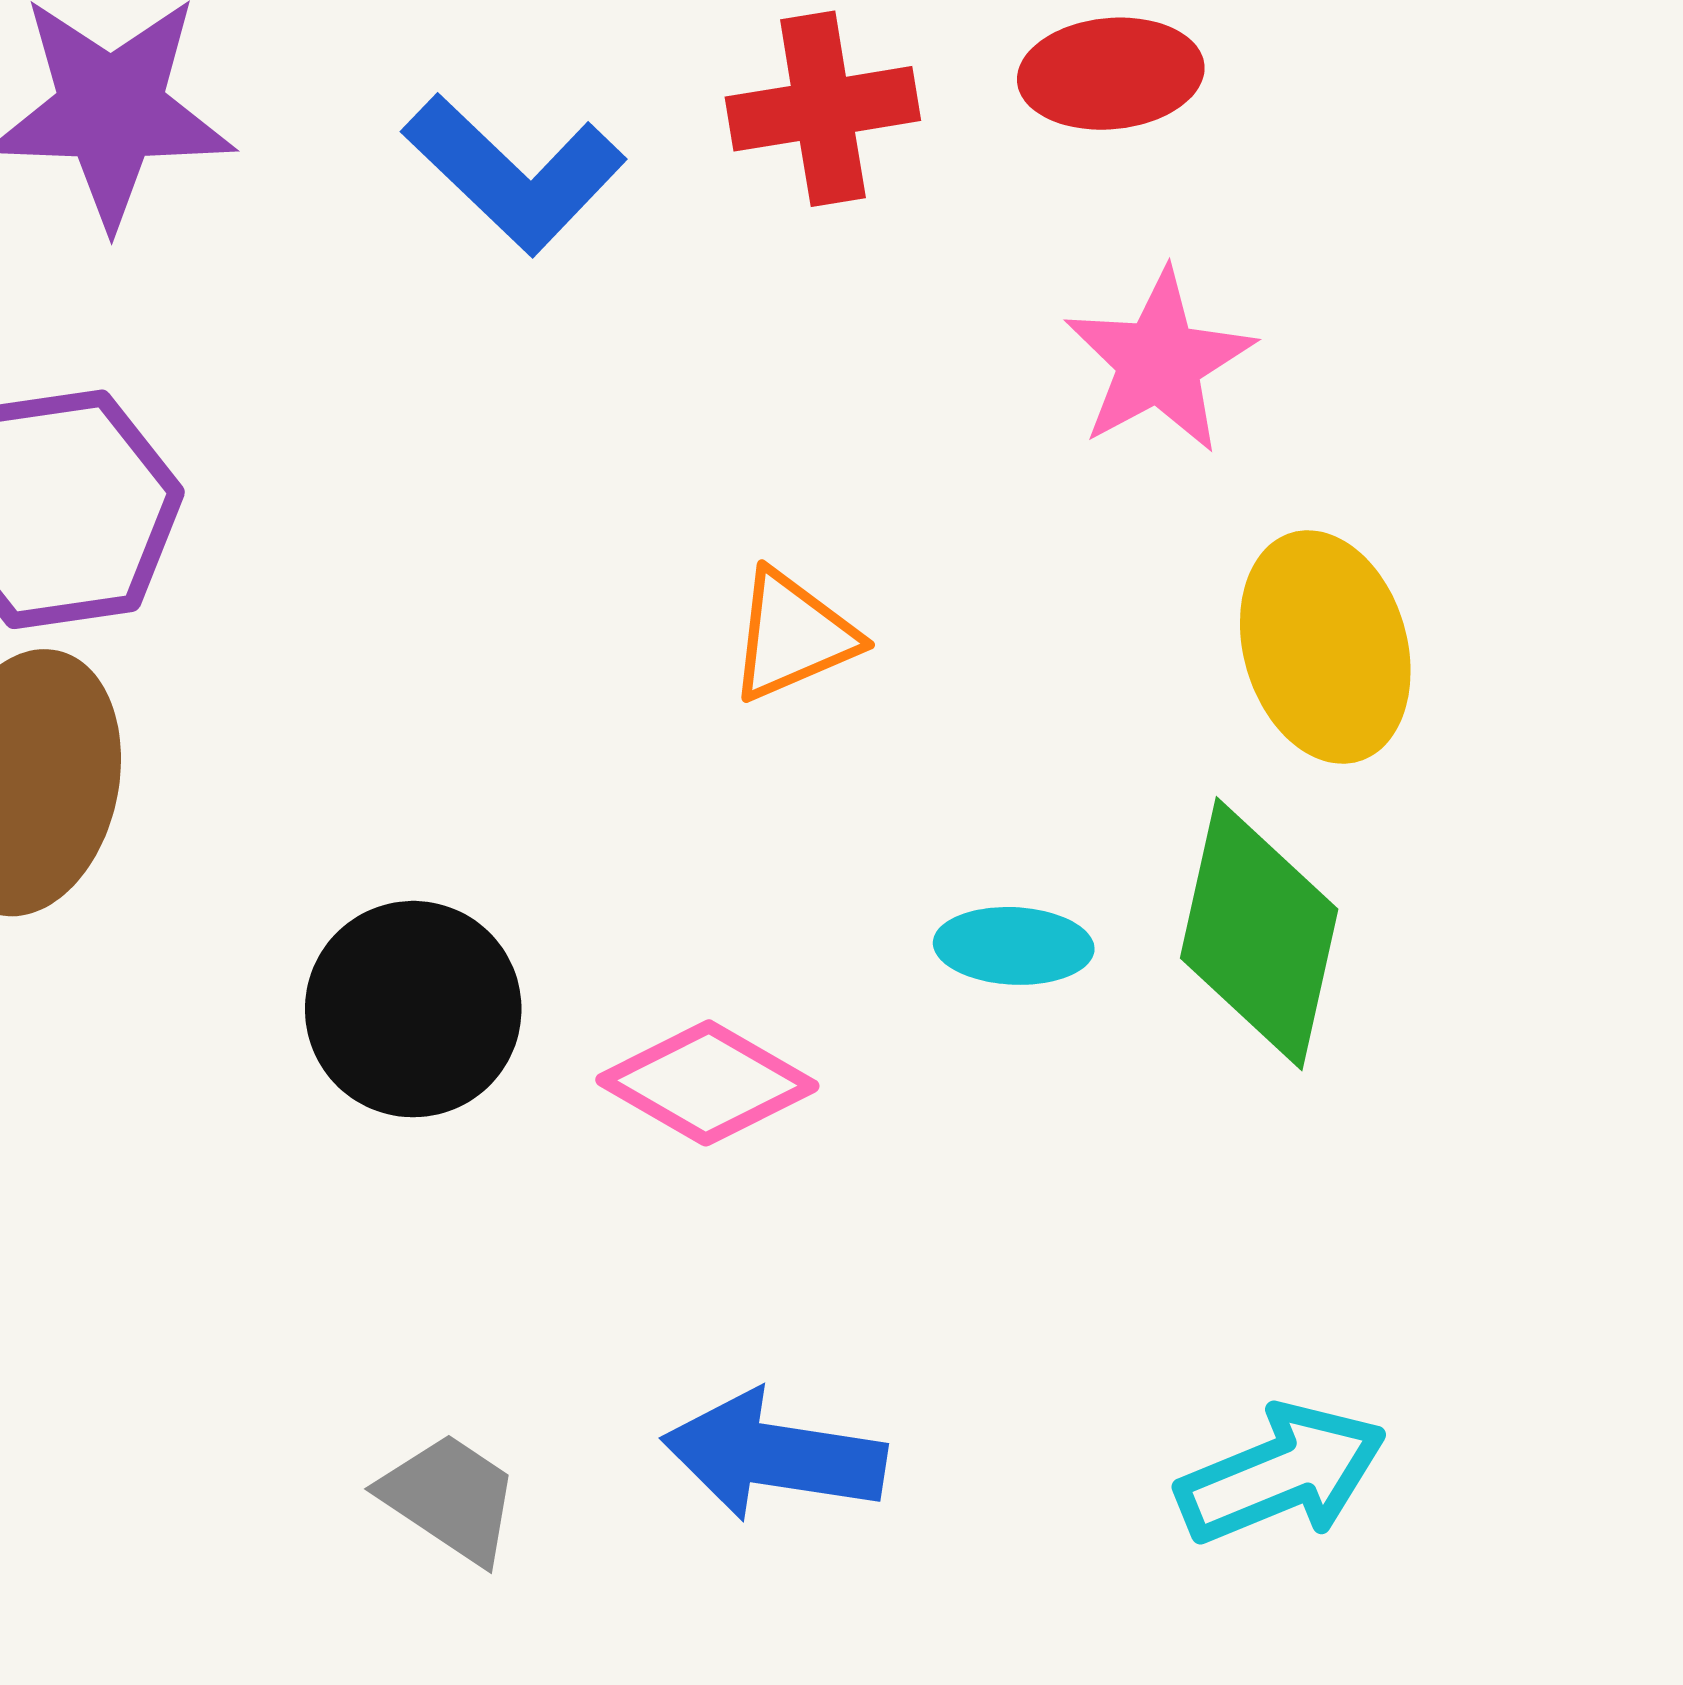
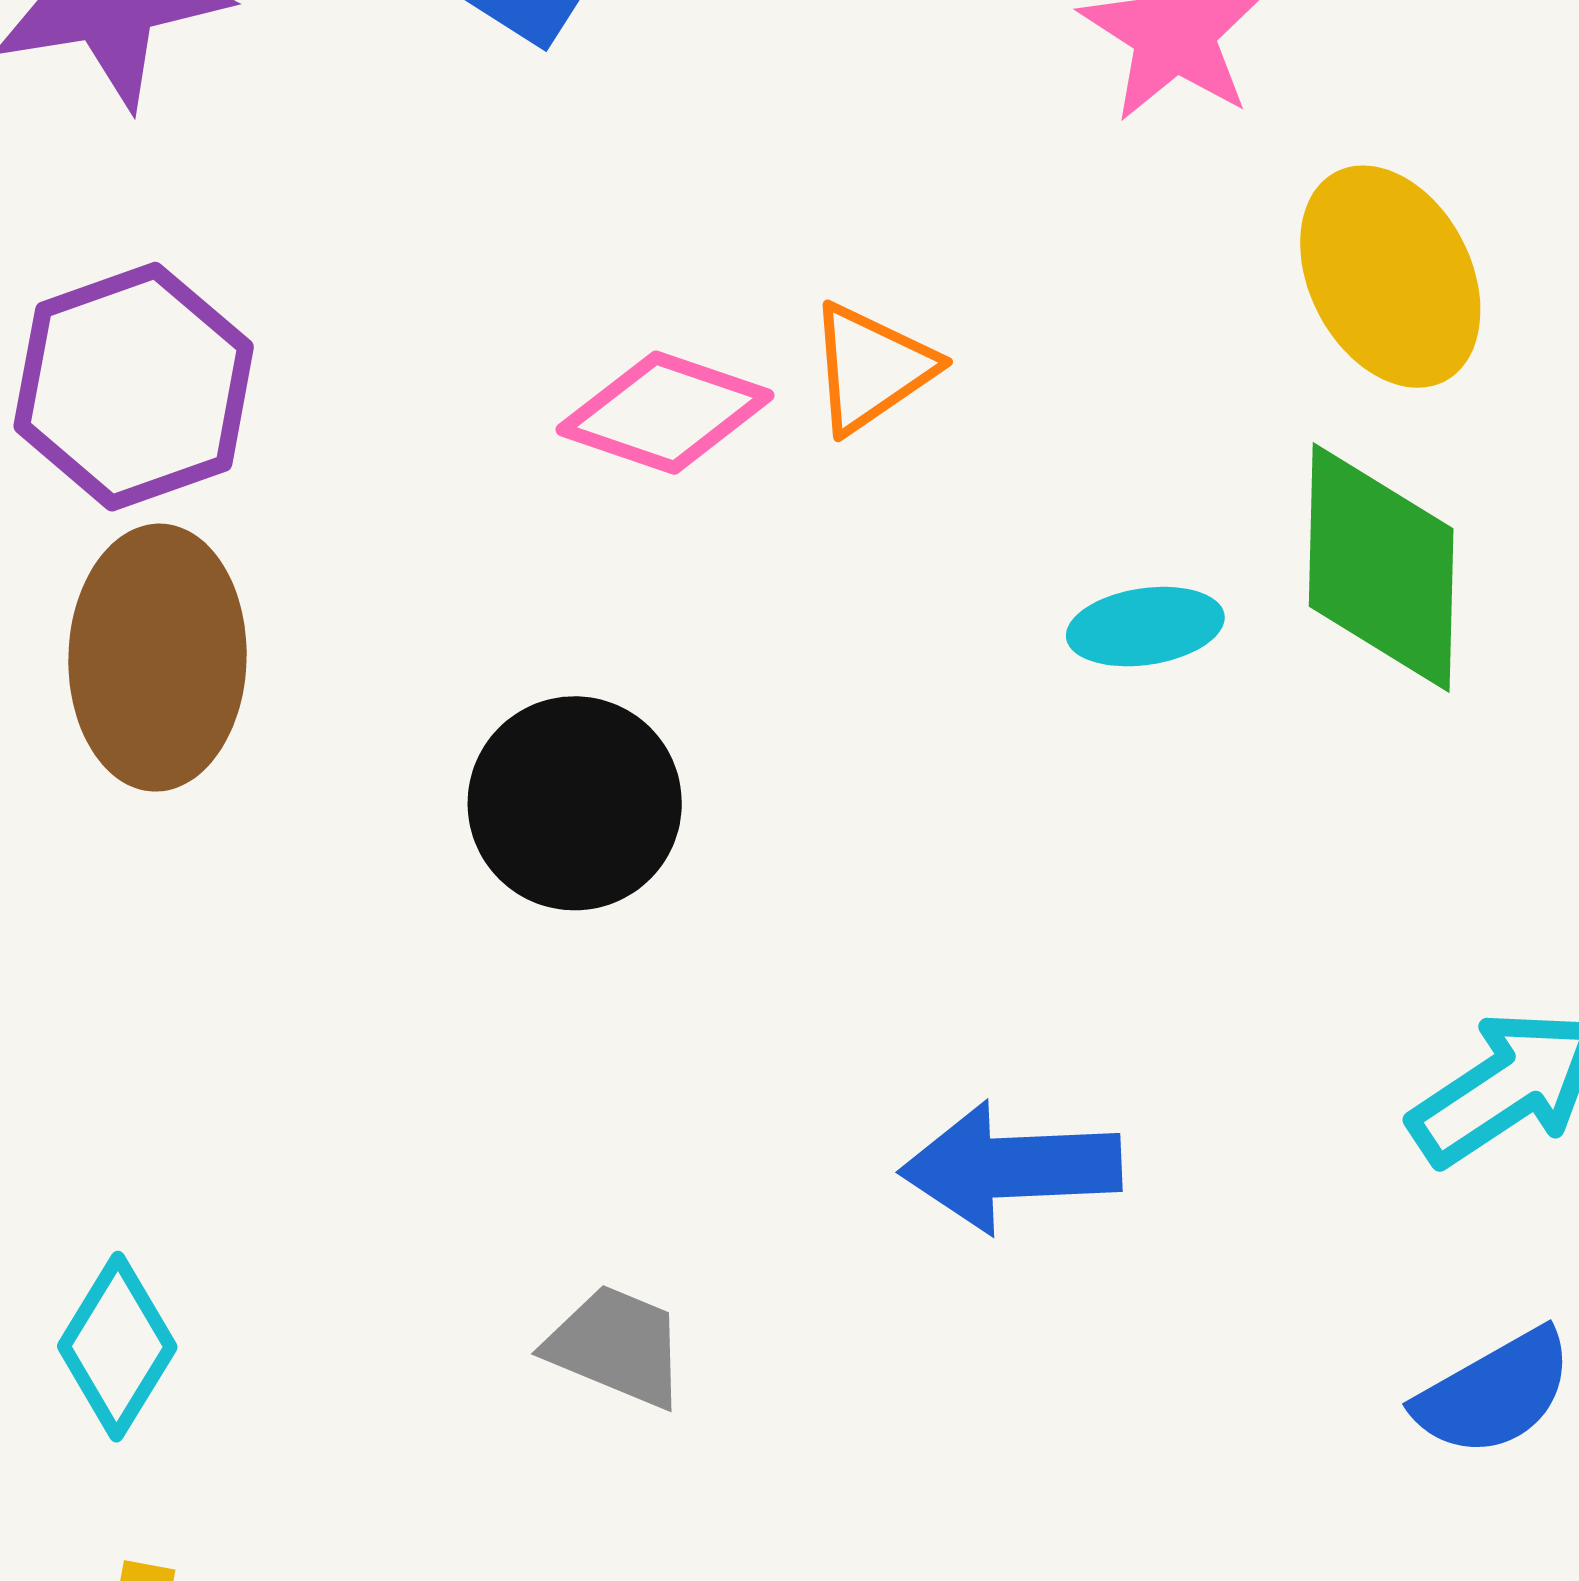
pink diamond: (707, 1083) -> (665, 413), moved
gray trapezoid: (450, 1498) -> (616, 1346), moved

